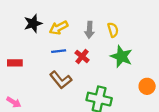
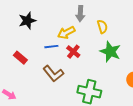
yellow arrow: (59, 28) -> (66, 33), moved
gray arrow: (89, 30) -> (80, 14), moved
red rectangle: (15, 63) -> (20, 58), moved, turned 40

